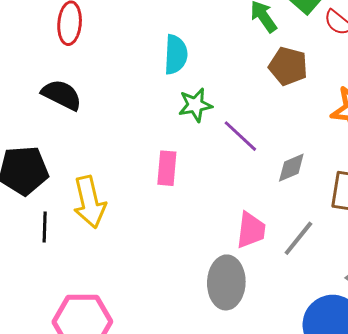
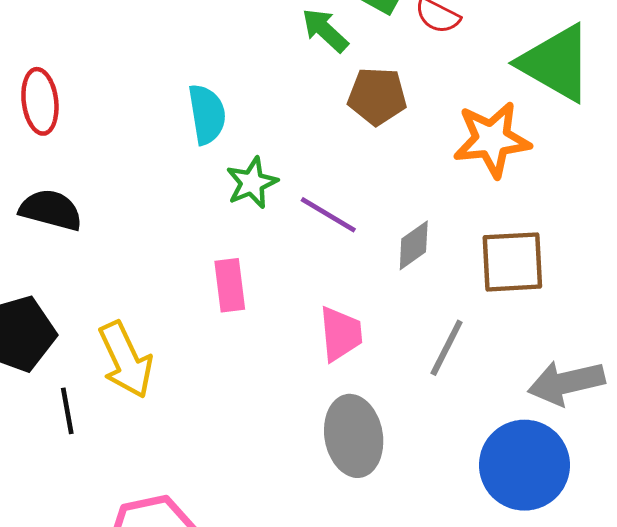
pink trapezoid: (251, 230) -> (341, 334), moved

